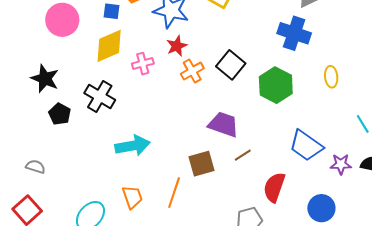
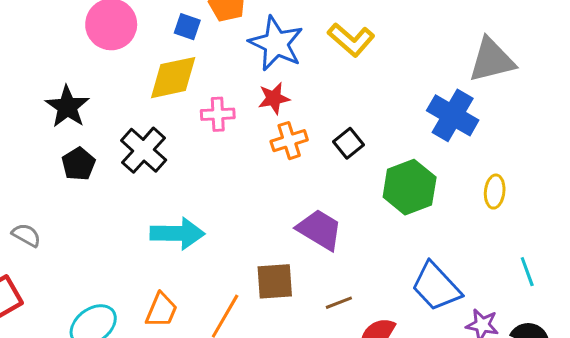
black square: (231, 65) -> (349, 143), size x0.7
brown line: (243, 155) -> (339, 303), moved
orange trapezoid: (132, 197) -> (161, 310), turned 30

